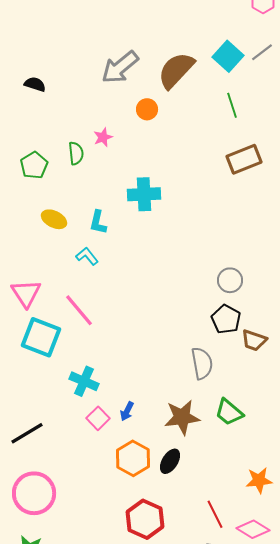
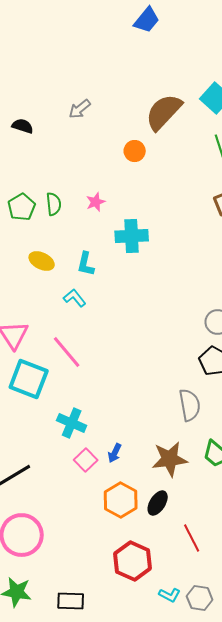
gray arrow: (120, 67) -> (80, 109), moved, size x0.6
pink star: (103, 137) -> (96, 202), moved
green semicircle: (76, 153) -> (54, 204), moved
red line: (215, 514) -> (192, 538), moved

